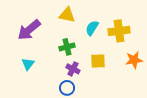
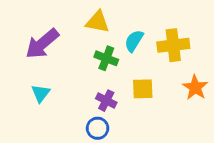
green cross: (67, 47) -> (106, 58), moved, turned 35
orange star: (134, 60) -> (195, 87), turned -30

